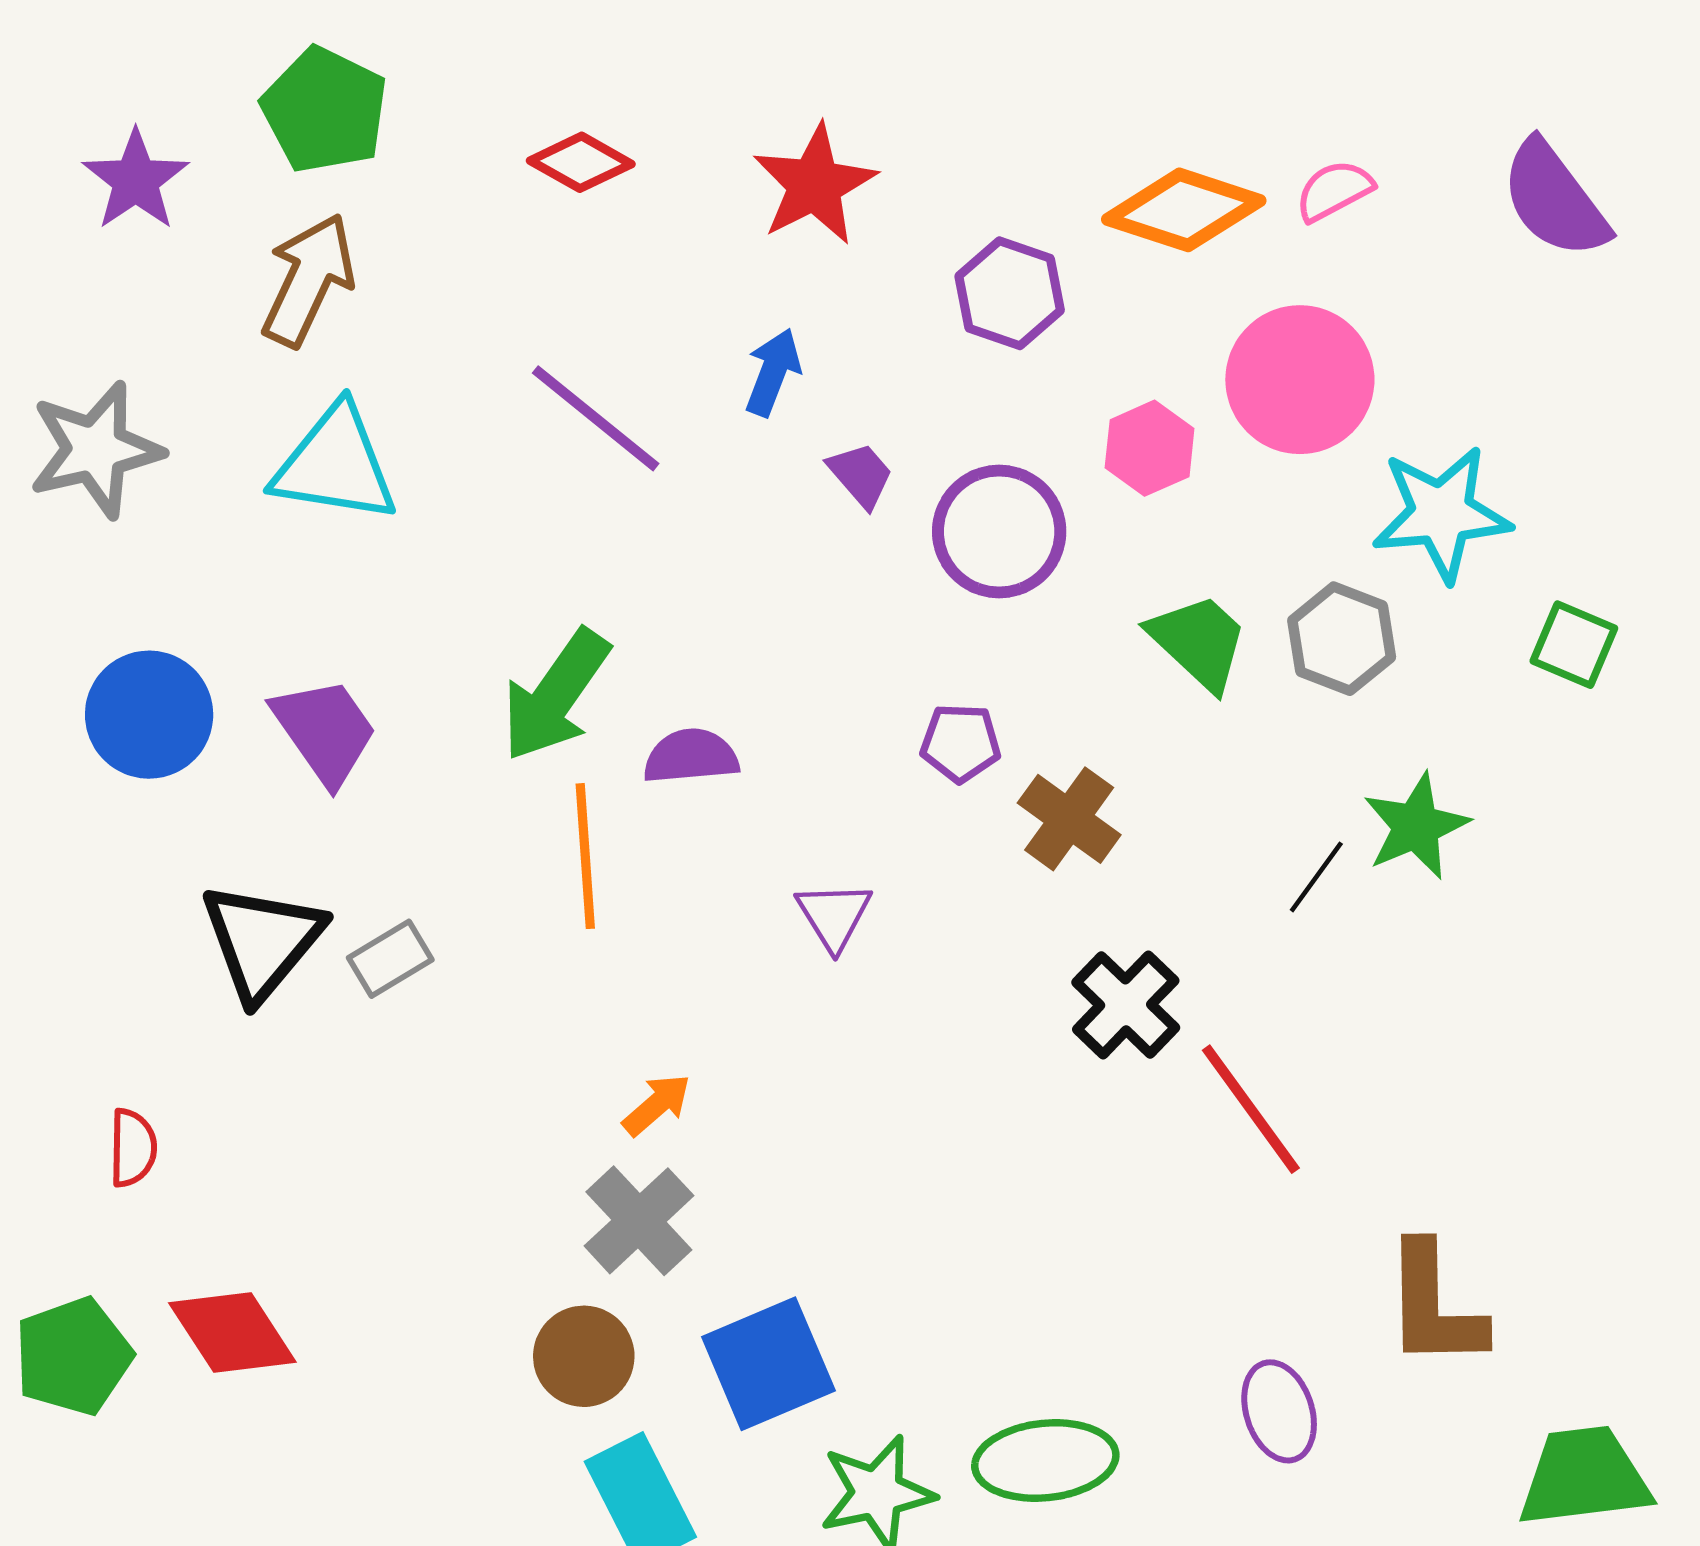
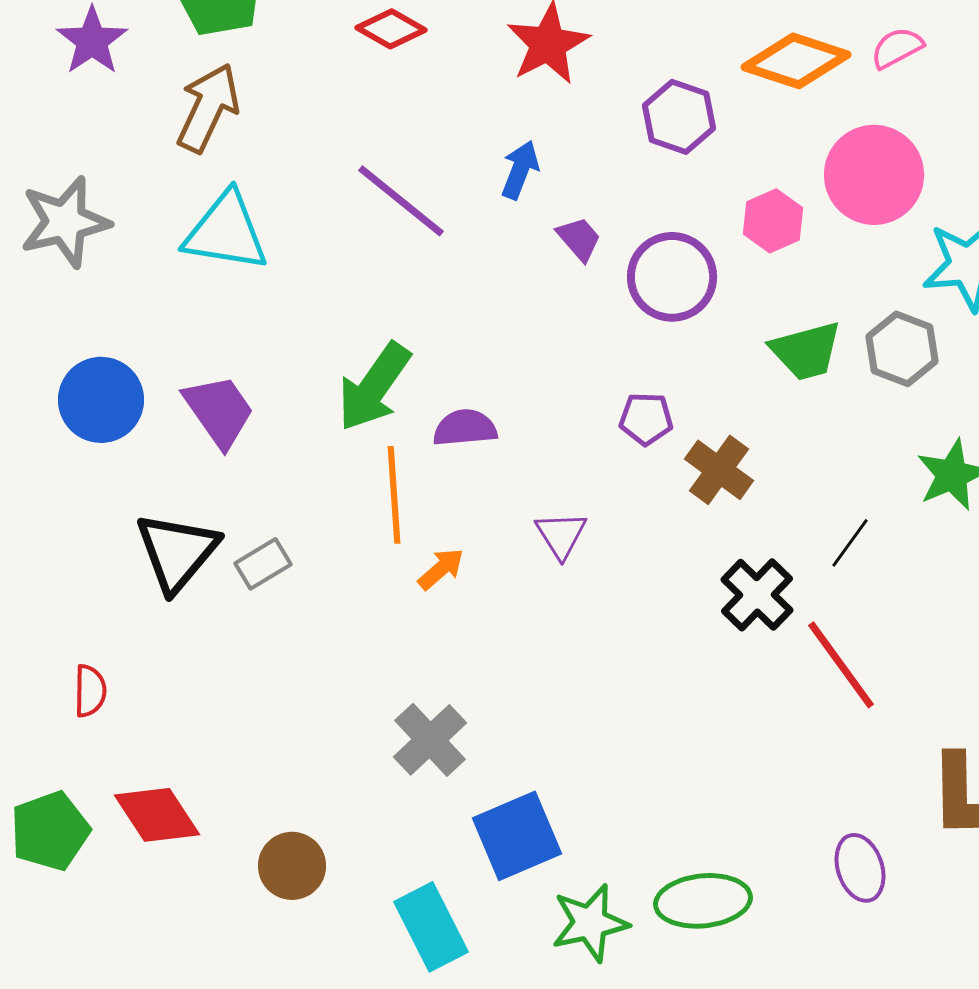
green trapezoid: (1199, 642) -> (806, 351), turned 122
black line: (1316, 877) -> (850, 543), moved
orange arrow: (657, 1105) -> (441, 569), moved
brown circle: (584, 1356) -> (292, 866), moved

